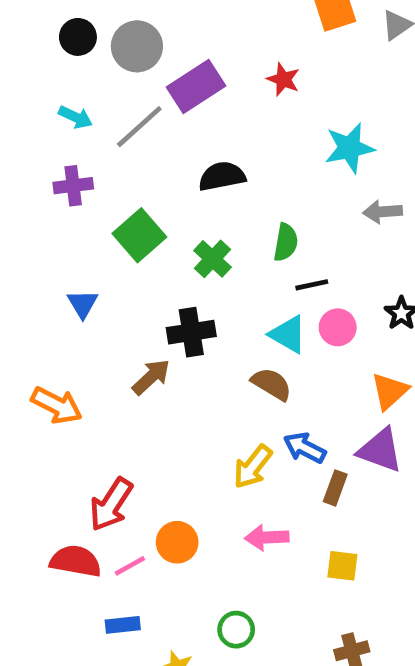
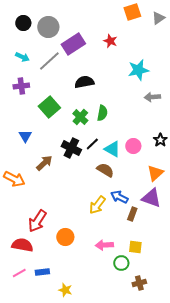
green semicircle: (286, 242) -> (102, 113), moved
black line: (312, 285) -> (92, 144), moved, turned -32
black cross: (191, 332) -> (71, 148), turned 36
brown arrow: (151, 377) -> (44, 163), moved
pink arrow: (267, 538) -> (104, 245), moved
pink line: (130, 566) -> (19, 273), moved
green circle: (236, 630) -> (121, 263), moved

